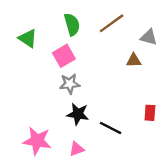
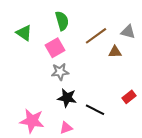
brown line: (112, 23) -> (96, 36), moved
red rectangle: (150, 113) -> (129, 97), turned 48

